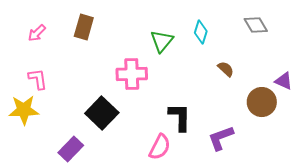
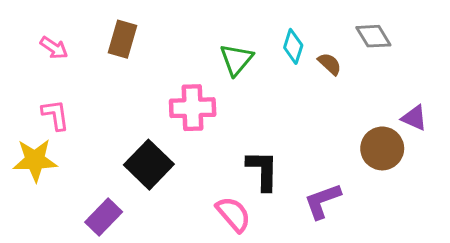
pink arrow: (37, 33) -> (54, 48), turned -102
brown semicircle: (226, 69) -> (330, 64), moved
pink semicircle: (160, 147) -> (233, 214), turned -68

